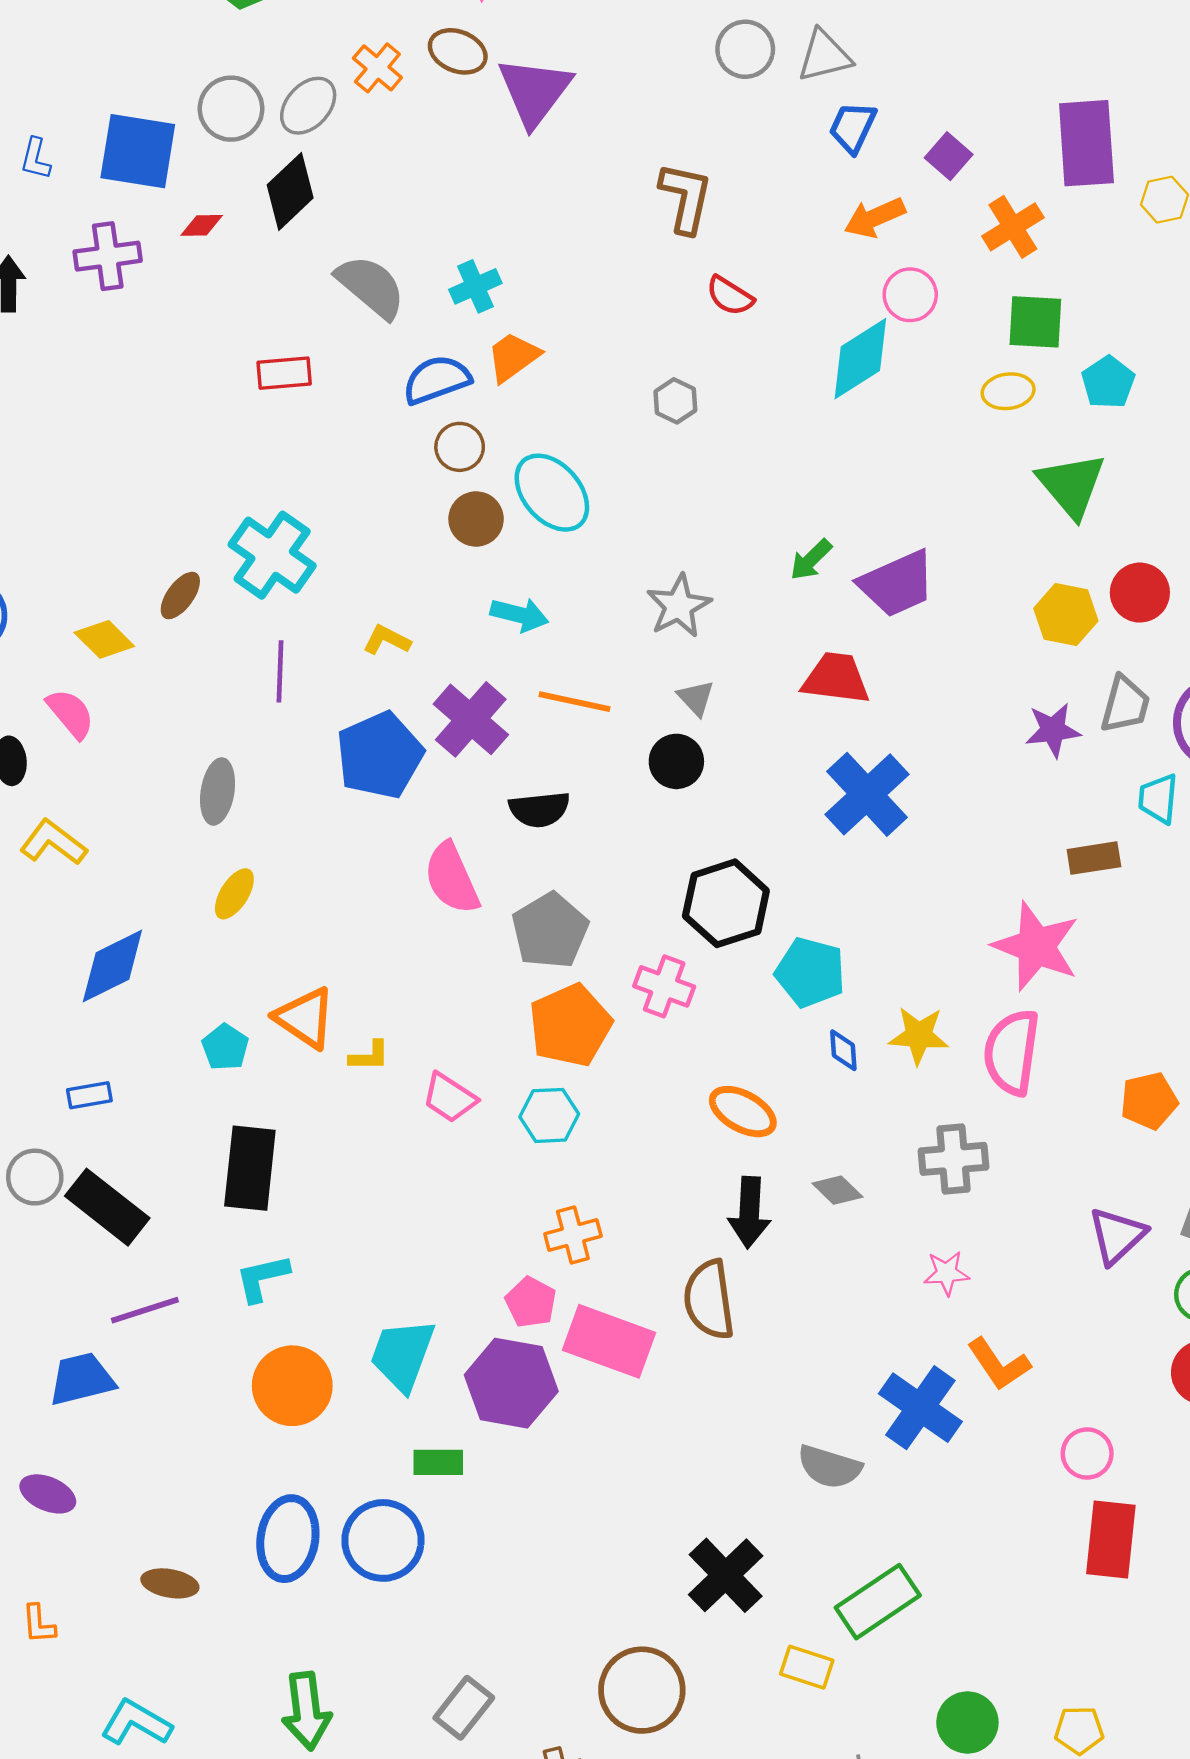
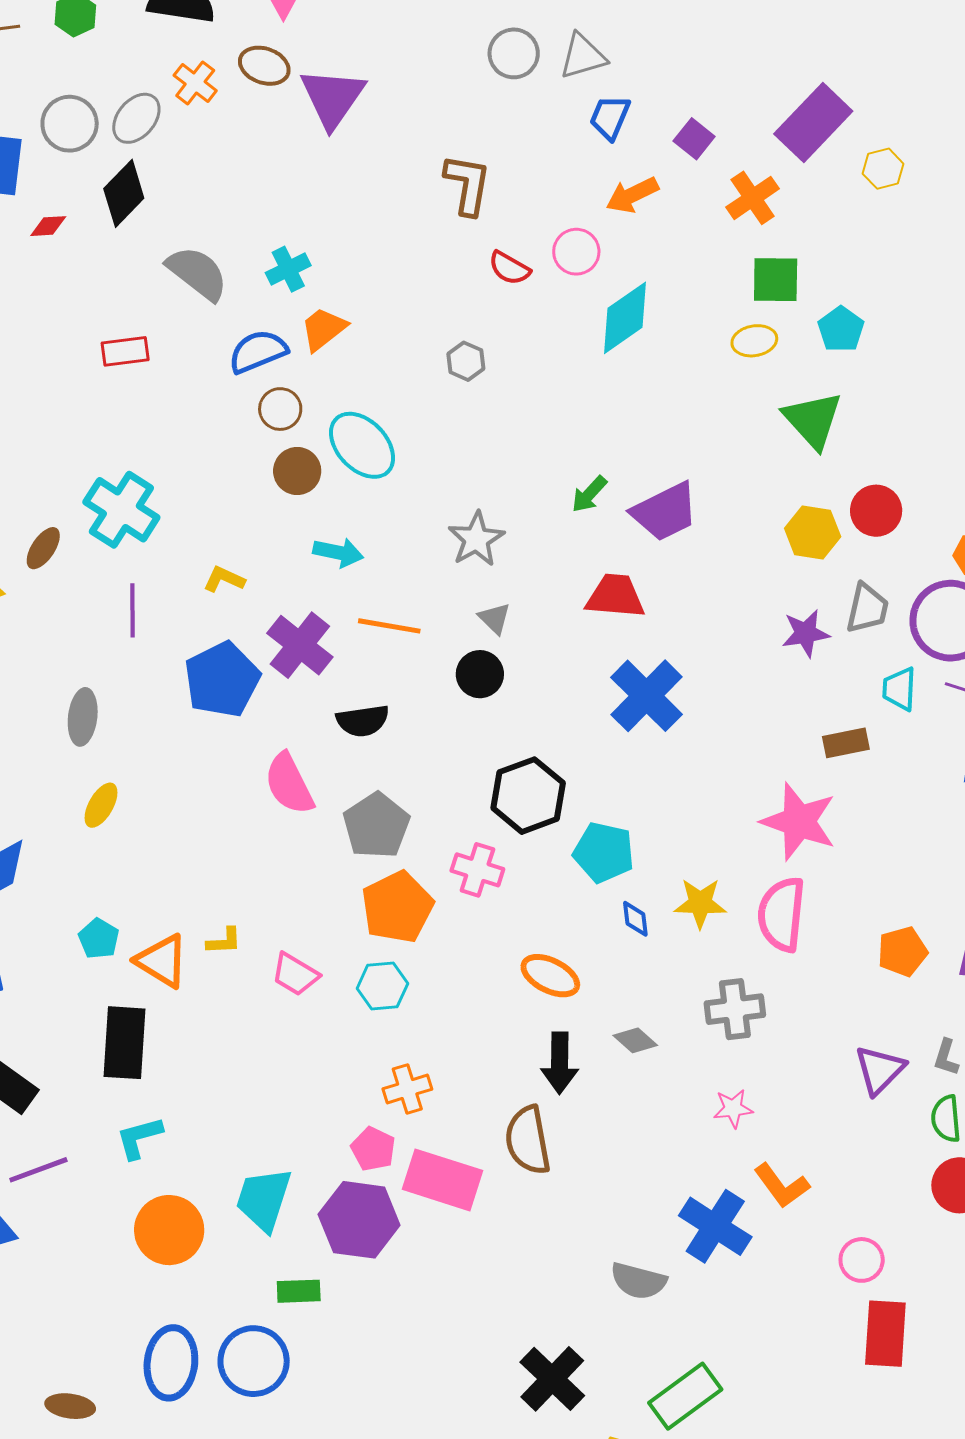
purple rectangle: (1086, 143) -> (813, 123), turned 50
pink circle: (910, 295) -> (576, 252), moved
orange triangle: (305, 1018) -> (162, 961), moved

